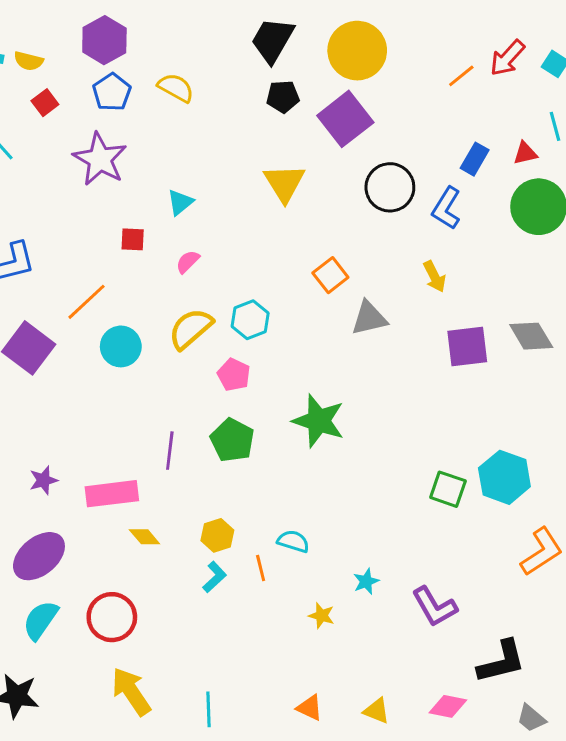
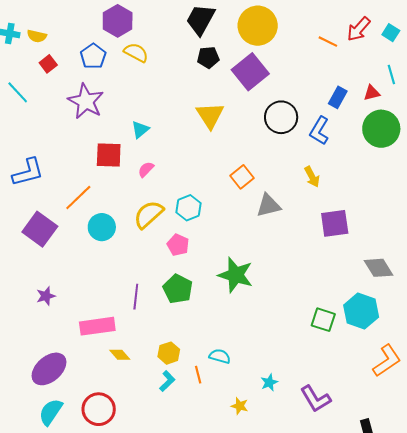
purple hexagon: (104, 40) -> (118, 21), moved
orange line: (461, 76) -> (328, 42), turned 66
red square: (133, 239) -> (109, 155), size x1.6
gray diamond: (531, 336) -> (378, 268), moved
purple star: (43, 480) -> (46, 296), moved

